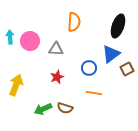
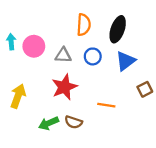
black ellipse: (118, 26) -> (118, 29), moved
blue circle: (89, 68) -> (93, 56), moved
brown square: (127, 69) -> (145, 89), moved
red star: (57, 77) -> (64, 87), size x1.6

